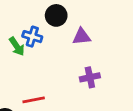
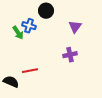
purple triangle: (81, 37) -> (75, 27), moved, turned -48

